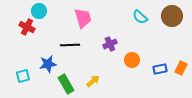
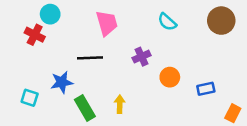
cyan semicircle: (140, 17) -> (167, 22), moved
orange rectangle: (181, 68) -> (233, 113), moved
cyan square: (23, 76) -> (30, 98), turned 32
yellow arrow: (93, 81) -> (120, 104), turned -48

